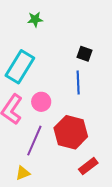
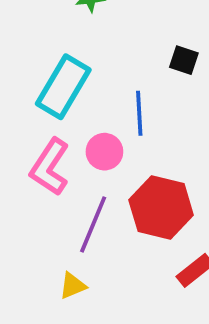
blue line: (78, 83) -> (139, 113), moved

